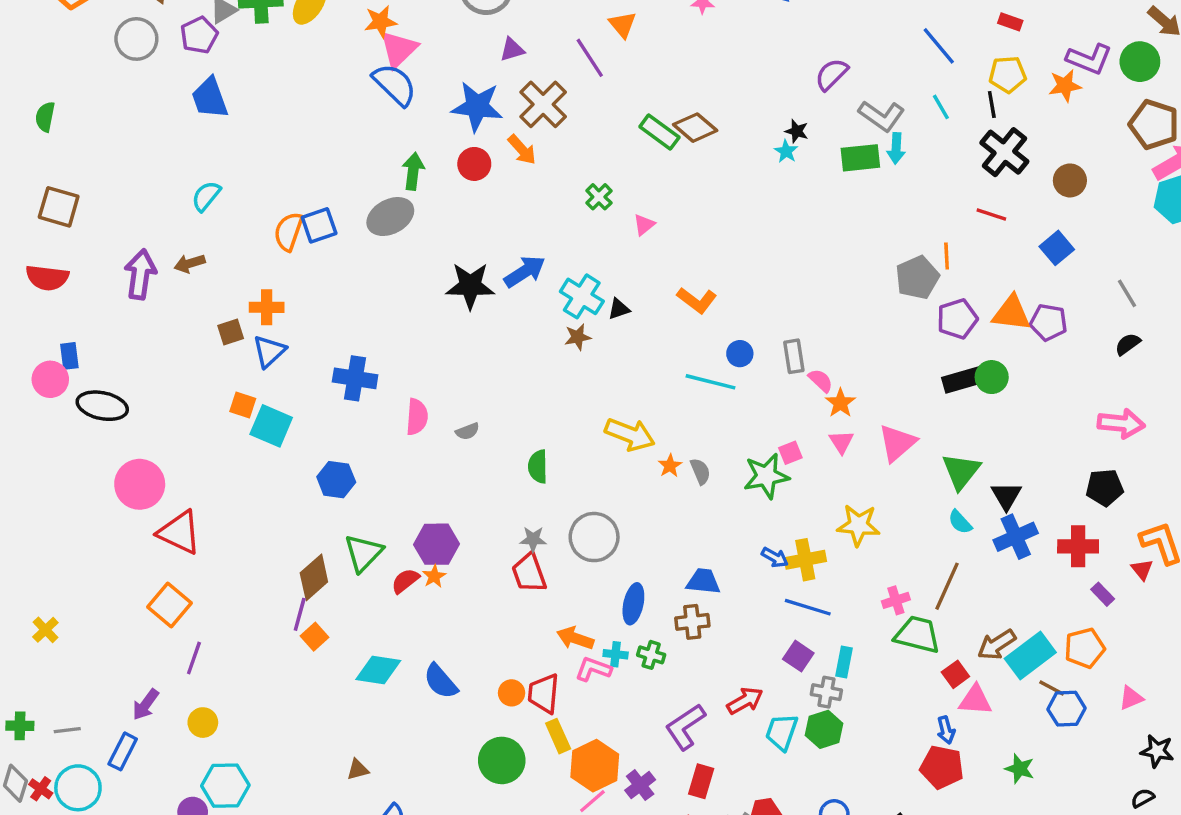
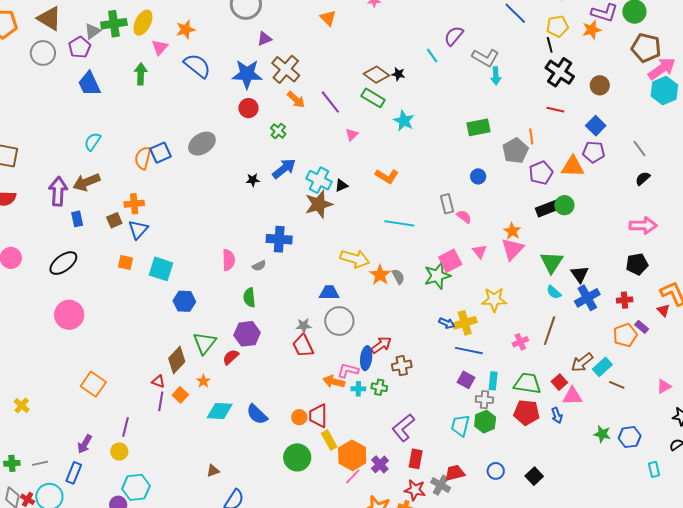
pink triangle: (399, 49) -> (160, 47), moved, size x0.7
purple line: (590, 58) -> (330, 102), moved
cyan line: (941, 107) -> (432, 55), moved
black star: (797, 131) -> (398, 74), moved
green rectangle: (659, 132) -> (373, 98), moved
orange arrow: (522, 150) -> (296, 100), moved
cyan star: (786, 151) -> (404, 121), moved, size x1.5
green rectangle: (860, 158) -> (479, 127), moved
green arrow: (413, 171) -> (141, 74), moved
green cross: (599, 197) -> (278, 131), moved
brown arrow: (190, 263) -> (86, 182), size x1.5
black star: (470, 286) -> (253, 180), size x0.5
purple pentagon: (1049, 322) -> (594, 152), moved
brown star: (578, 337) -> (319, 204), size x1.8
blue circle: (740, 354) -> (478, 176), moved
blue rectangle: (69, 356) -> (77, 219), moved
blue cross: (355, 378) -> (279, 239), moved
orange star: (840, 403) -> (512, 231), moved
black ellipse: (102, 406) -> (63, 263), moved, turned -44
cyan square: (271, 426) -> (161, 269), moved
pink square: (790, 453) -> (450, 261), size x1.6
orange star: (670, 466) -> (380, 275), size x1.5
green semicircle: (538, 467) -> (249, 298), moved
red triangle: (179, 532) -> (158, 381), moved, size x0.5
red cross: (1078, 546) -> (625, 300), size x0.7
orange star: (434, 576) -> (203, 381), moved
blue trapezoid: (703, 581) -> (329, 293), moved
purple line: (300, 614) -> (161, 401), moved
green trapezoid: (917, 635) -> (527, 383), moved
orange pentagon: (1085, 648) -> (625, 335), moved
cyan rectangle: (1030, 655) -> (602, 367), size x0.7
purple line: (194, 658) -> (126, 427), moved
pink L-shape: (593, 669) -> (348, 371), moved
red arrow: (745, 701) -> (381, 345), moved
blue hexagon: (1067, 709) -> (630, 437), moved
red pentagon: (942, 767) -> (527, 413), moved

